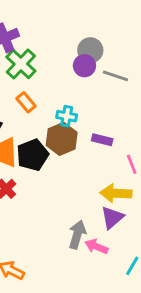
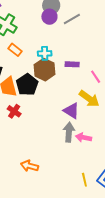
gray line: (115, 76) -> (72, 19), turned -36
yellow arrow: (116, 193) -> (89, 99), turned -135
purple triangle: (112, 218) -> (71, 111), moved, turned -36

